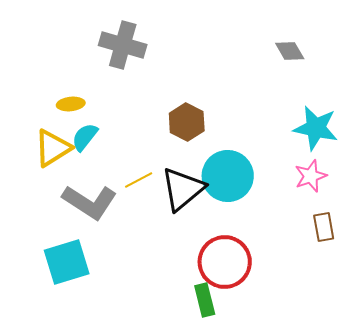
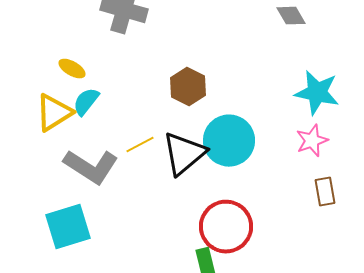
yellow ellipse: (71, 104) -> (72, 69), turned 36

